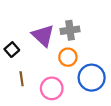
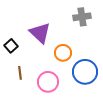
gray cross: (70, 30) -> (82, 17), moved

